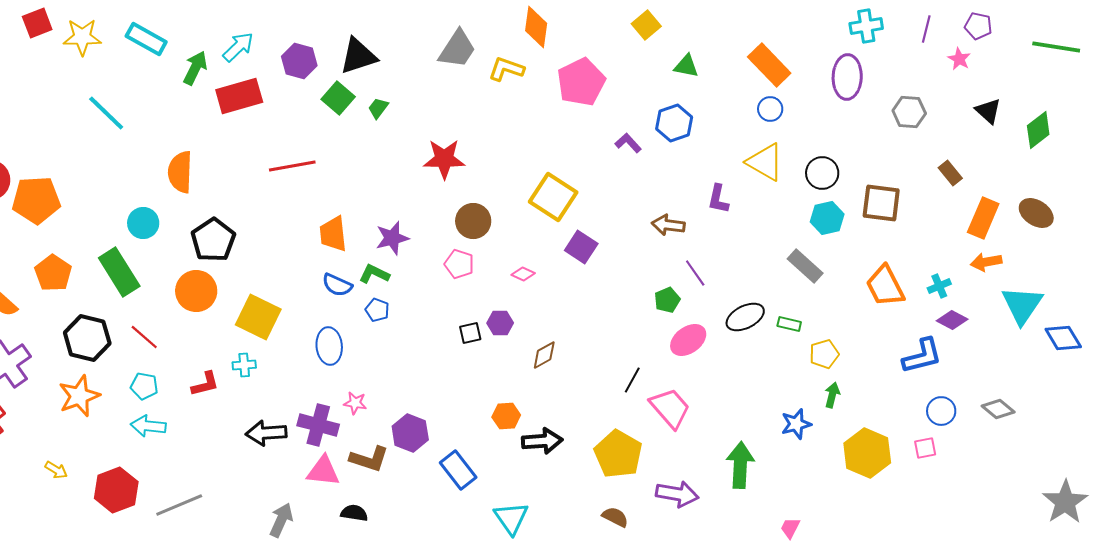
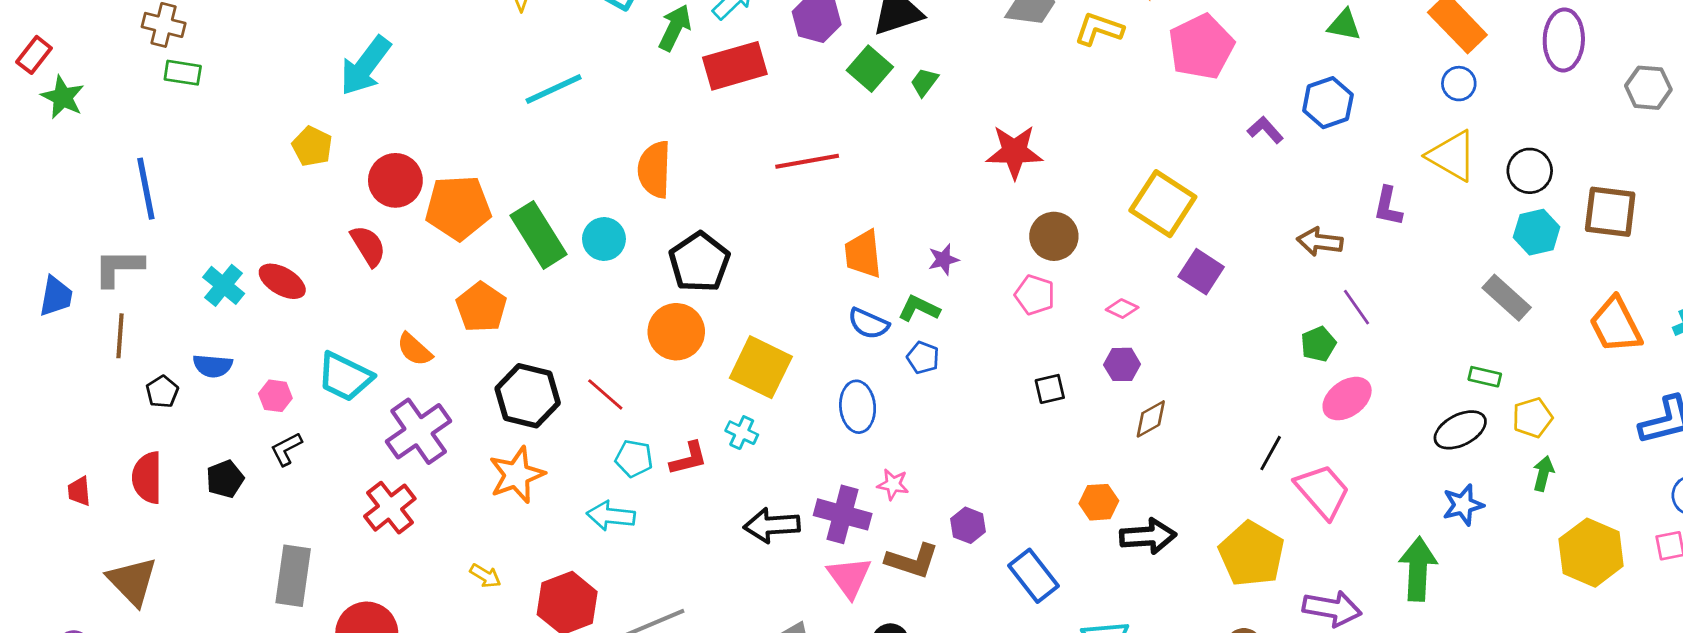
cyan line: (106, 113) -> (554, 89), turned -69
purple star: (392, 238) -> (943, 259), size x0.7
green rectangle: (119, 272) -> (539, 235), moved
black ellipse: (745, 317) -> (1460, 430), moved
purple hexagon: (500, 323) -> (1122, 364), moved
cyan cross: (244, 365) -> (742, 433), turned 30
cyan pentagon: (144, 386) -> (634, 459), moved
blue star: (796, 424) -> (1463, 505), moved
purple hexagon: (410, 433) -> (968, 525), size x0.7
pink triangle: (323, 471) -> (849, 577), turned 48

